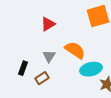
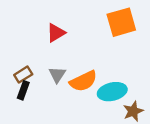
orange semicircle: (75, 50) -> (83, 81), moved, turned 120
brown rectangle: (42, 78) -> (23, 75), moved

